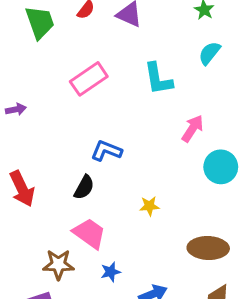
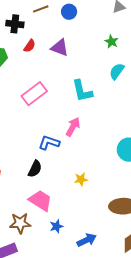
pink arrow: (192, 129) -> (73, 127), moved

